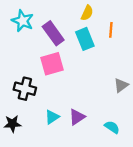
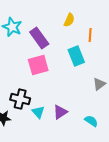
cyan rectangle: (85, 39) -> (76, 56), moved
black cross: (25, 89) -> (20, 99), moved
cyan triangle: (52, 117) -> (38, 112), turned -40

